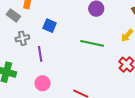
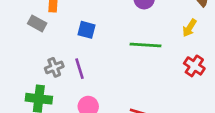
gray cross: (22, 38) -> (54, 67), moved

